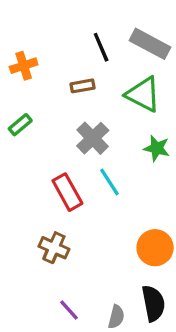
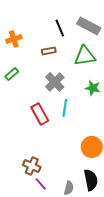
green triangle: (143, 94) -> (85, 56), turned -35
cyan line: (110, 182) -> (65, 108), turned 42
brown cross: (54, 248) -> (32, 166), moved

